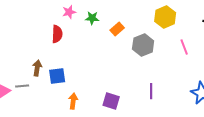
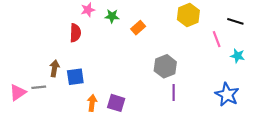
gray hexagon: (143, 45) -> (165, 66), moved
pink line: (184, 47) -> (217, 39), moved
purple square: (111, 101) -> (116, 103), moved

